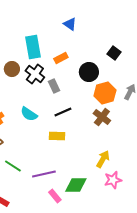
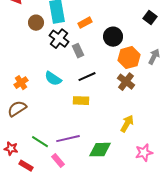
black square: (114, 53) -> (150, 18), moved
brown circle: (12, 69) -> (36, 23), moved
green line: (13, 166) -> (40, 142), moved
pink star: (113, 180) -> (144, 153), moved
pink rectangle: (55, 196) -> (58, 161), moved

